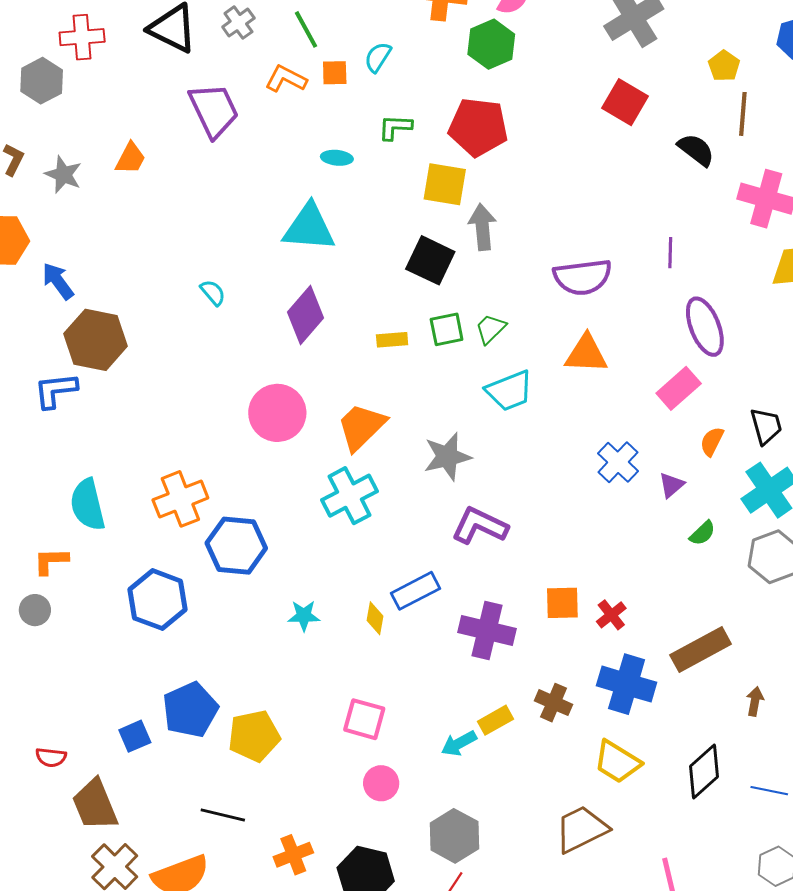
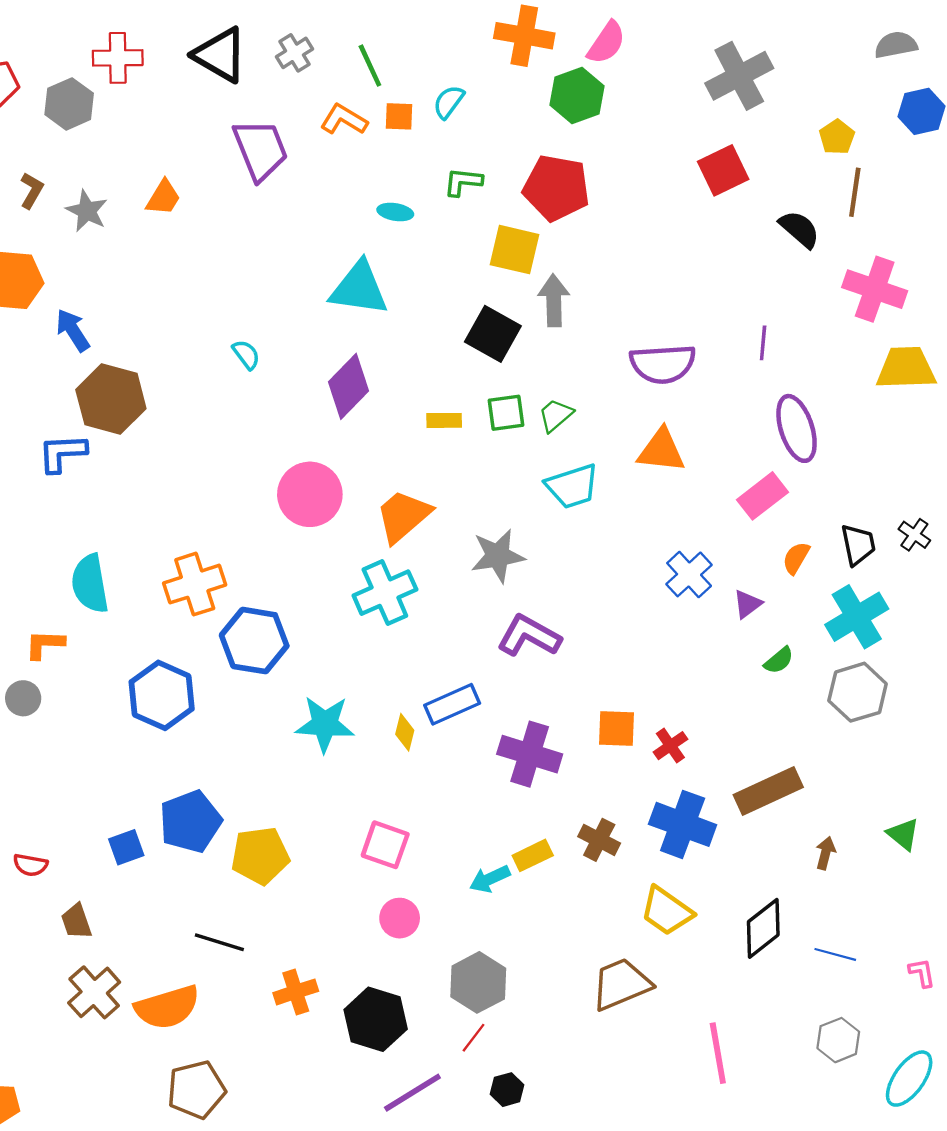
red square: (625, 102) -> (723, 170), turned 30
cyan star: (304, 616) -> (325, 724), size x1.6
brown trapezoid: (95, 805) -> (76, 921), size x0.6

